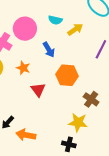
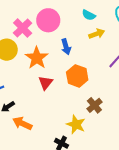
cyan semicircle: (55, 20) -> (89, 15), moved
orange star: (23, 68) -> (37, 58), size x1.6

